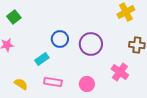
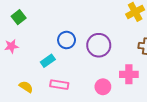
pink cross: (120, 72) -> (129, 74), turned -36
pink circle: (87, 84) -> (103, 87), moved

